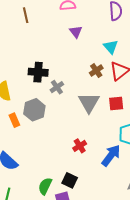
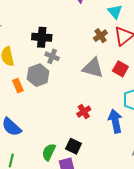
gray cross: (57, 87) -> (52, 56), moved, turned -32
gray triangle: (89, 103) -> (93, 68), turned -45
red square: (116, 104) -> (120, 69), turned 35
blue arrow: (111, 155) -> (115, 121), turned -50

